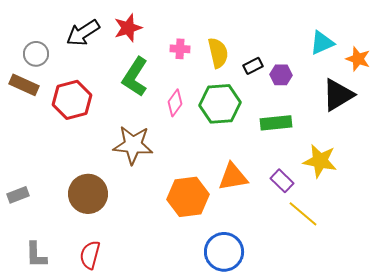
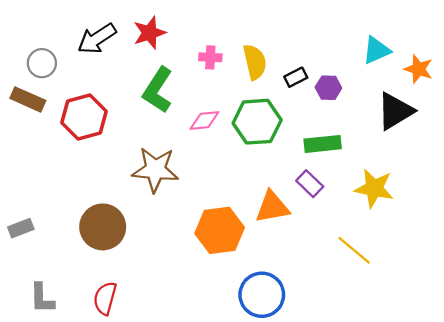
pink diamond: (175, 103) -> (204, 120), turned 48
purple rectangle: (282, 181) -> (310, 184), moved

